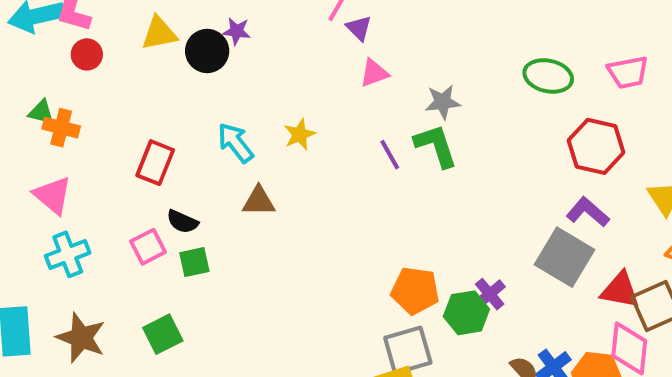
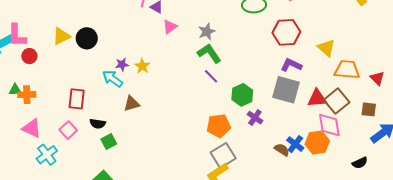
purple star: (237, 31) -> (122, 64), moved
purple line: (390, 155) -> (211, 76), moved
pink square: (148, 247) -> (68, 130), moved
green hexagon: (466, 313) -> (242, 95), moved

